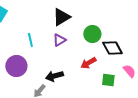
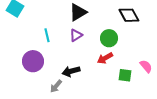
green circle: (92, 34) -> (109, 38), moved
black diamond: (112, 48) -> (129, 15), moved

